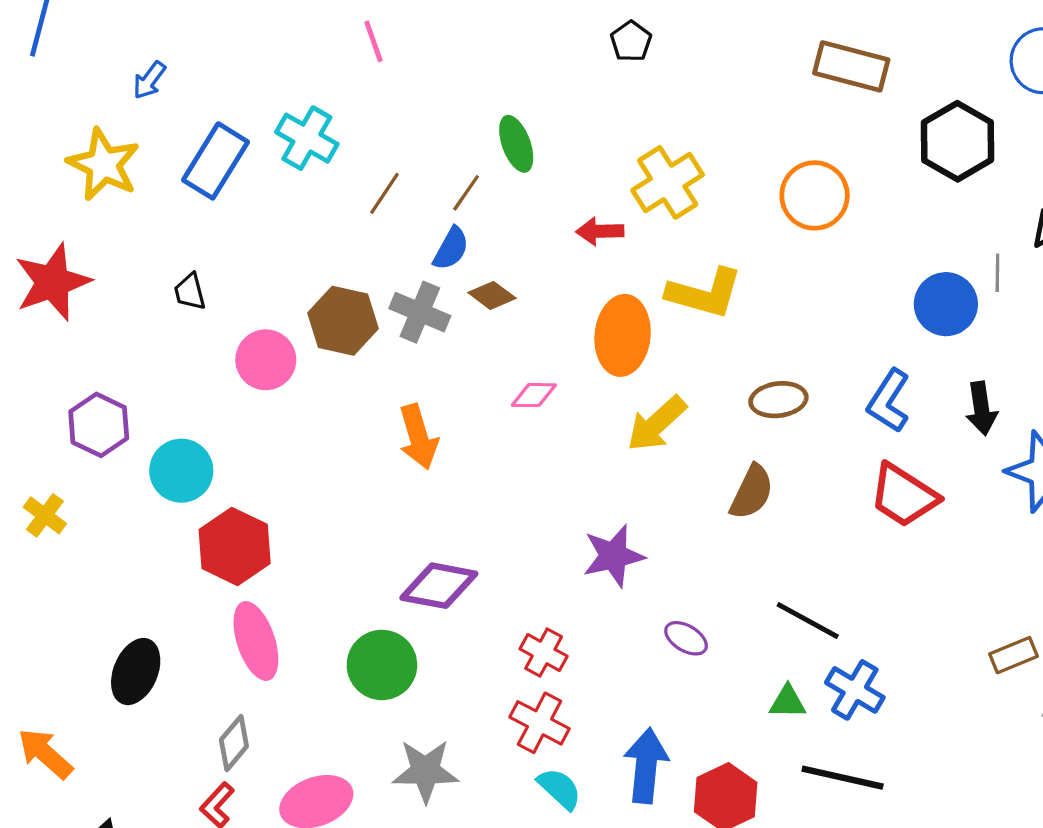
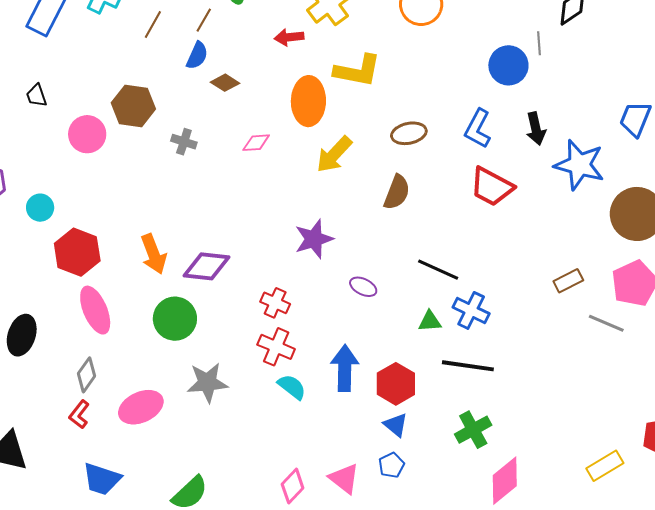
gray cross: (420, 312) -> (184, 142), moved, size x0.7
orange arrow: (418, 437) -> (153, 254), moved
cyan circle: (181, 471) -> (40, 208), size x0.7

